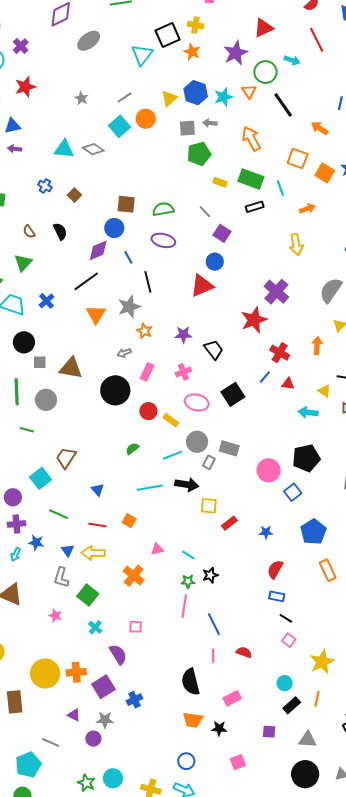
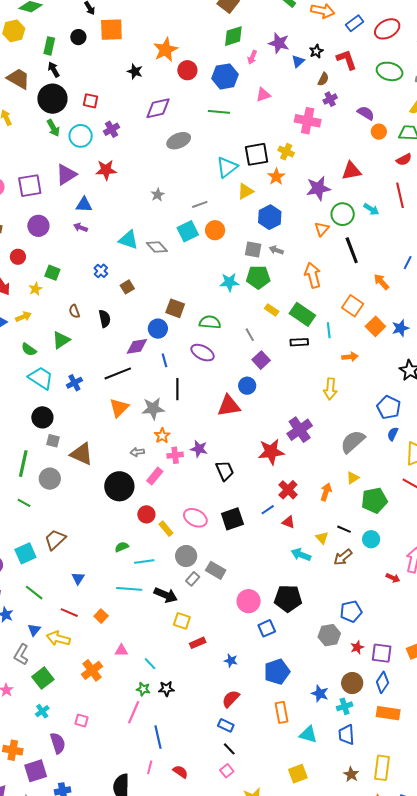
cyan star: (223, 97) -> (229, 282), moved
yellow triangle: (169, 98) -> (245, 191), moved
pink cross: (183, 372) -> (175, 455), moved
cyan line: (173, 455) -> (144, 561), moved

